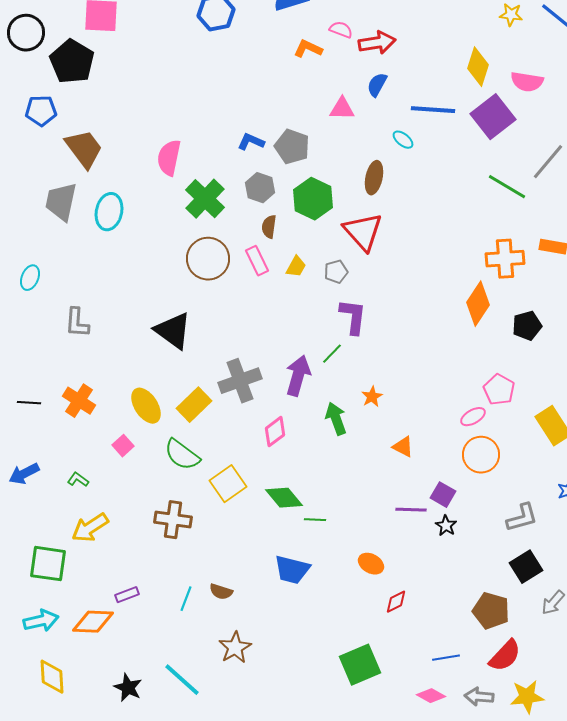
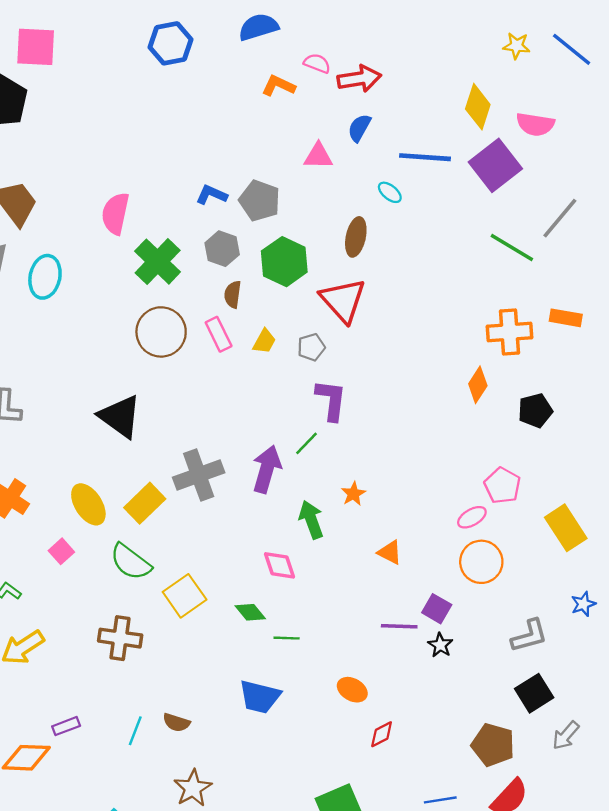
orange diamond: (478, 304) -> (478, 385), size x0.7
pink diamond: (275, 432) -> (280, 565), moved, turned -72
green diamond: (284, 498) -> (250, 612), size x0.7

